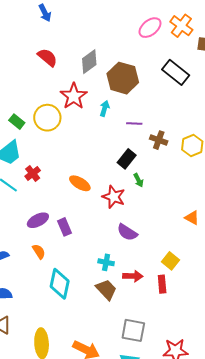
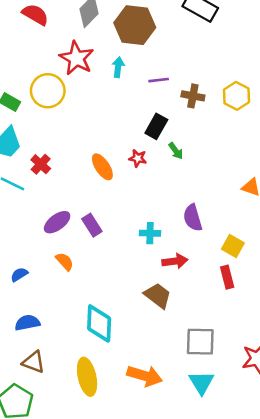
orange ellipse: (80, 183) -> (102, 167), turned 35
red star: (114, 197) -> (138, 158), moved, size x0.6
purple semicircle: (127, 232) -> (193, 218), moved, turned 50
cyan cross: (106, 262) -> (150, 233), moved
red arrow: (133, 276) -> (175, 261), moved
cyan diamond: (60, 284) -> (99, 323), moved

